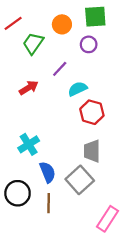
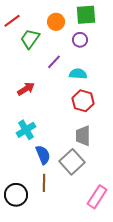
red arrow: (29, 88) -> (26, 89), moved
cyan semicircle: (77, 89) -> (78, 74), moved, turned 30
black circle: (18, 193) -> (16, 195), moved

